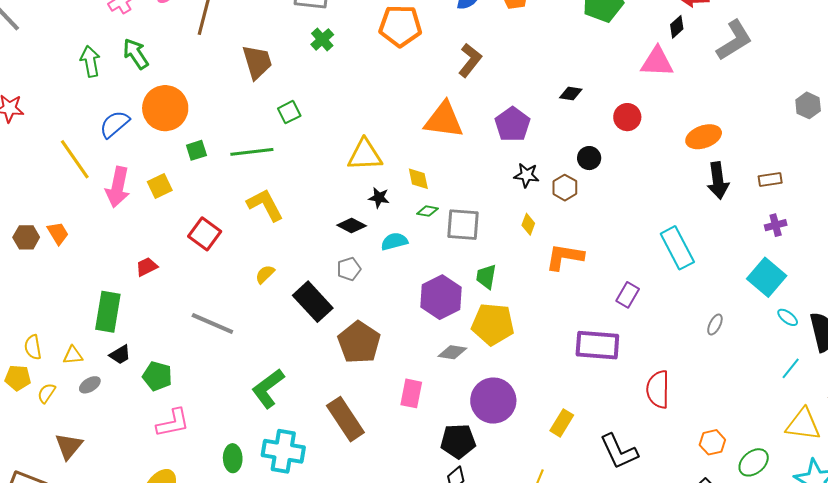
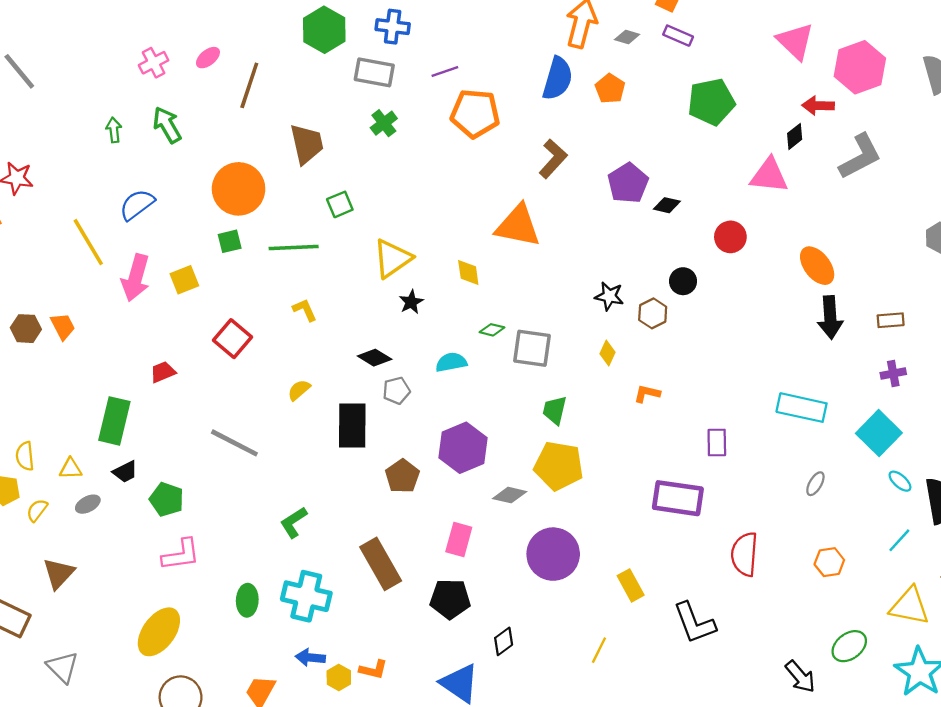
green arrow: (90, 61) -> (114, 130), size x0.7
orange circle: (165, 108) -> (239, 189), moved
purple pentagon: (512, 124) -> (628, 183), moved
orange ellipse: (704, 137) -> (817, 266), turned 68
yellow triangle: (365, 155) -> (392, 259), moved, turned -36
yellow diamond: (418, 179) -> (468, 273), moved
black star: (379, 198) -> (411, 302), moved, turned 30
yellow L-shape: (265, 205) -> (305, 310), size x0.6
black diamond: (352, 226) -> (375, 358), moved
cyan rectangle: (677, 248) -> (802, 408), moved, turned -54
orange L-shape: (565, 257) -> (647, 394), size x0.6
purple rectangle: (628, 295) -> (717, 443), turned -35
purple hexagon: (441, 297) -> (463, 448), moved
black rectangle: (313, 302) -> (352, 426), turned 39
brown pentagon: (359, 342) -> (402, 476), size x0.7
green L-shape: (268, 388) -> (294, 522), size x0.7
yellow rectangle: (562, 423) -> (631, 585), turned -64
black pentagon: (458, 441) -> (450, 599), moved
orange hexagon: (712, 442) -> (829, 562), moved

